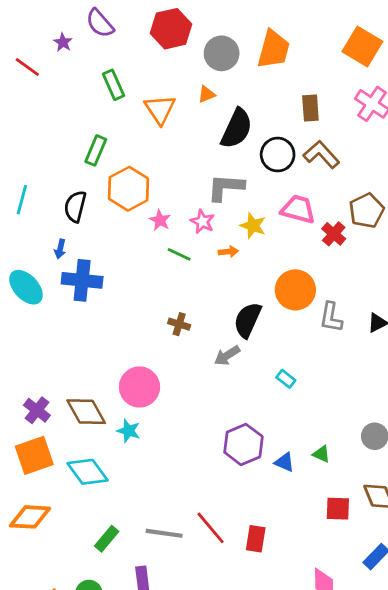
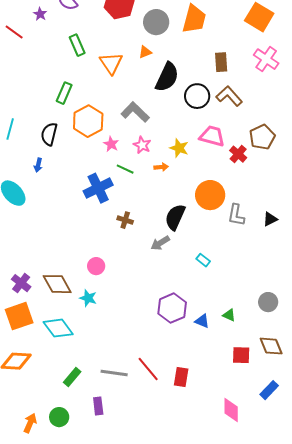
gray L-shape: (226, 187) -> (135, 112), moved, turned 40
blue cross: (82, 280) -> (98, 188), moved, turned -32
pink circle: (139, 387) -> (96, 266), size x0.6

